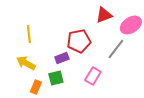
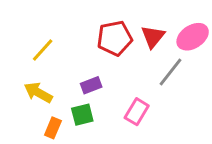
red triangle: (104, 15) -> (153, 37), moved, turned -30
yellow line: (29, 34) -> (43, 50), turned 48
red pentagon: (79, 41) -> (115, 38), moved

